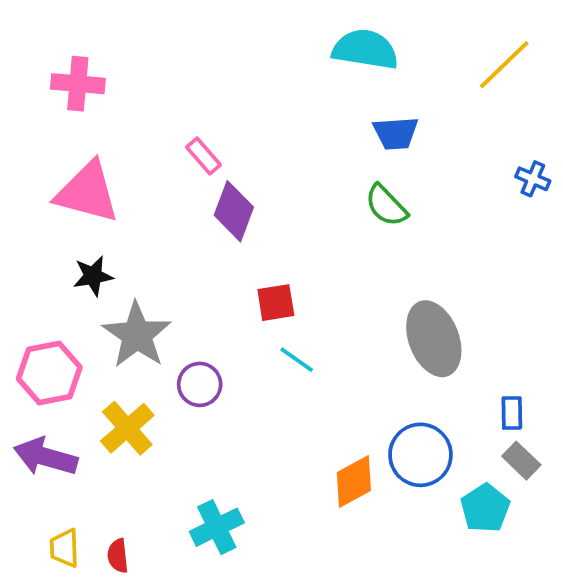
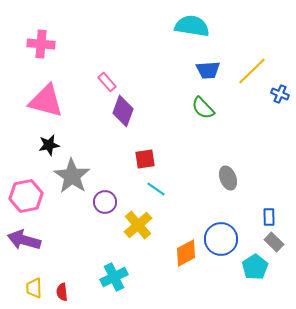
yellow line: (504, 65) -> (252, 71), moved
gray ellipse: (434, 339) -> (228, 178), size x0.6
yellow cross: (127, 428) -> (138, 225), moved

